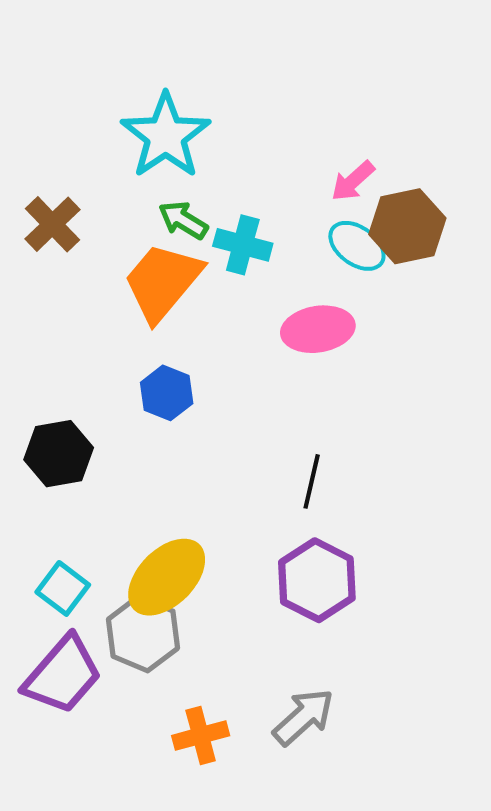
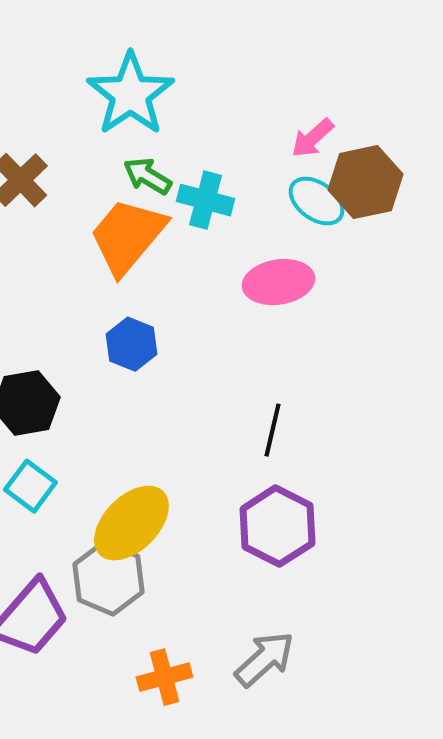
cyan square: (63, 588) -> (30, 486), moved

